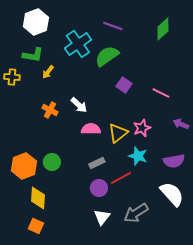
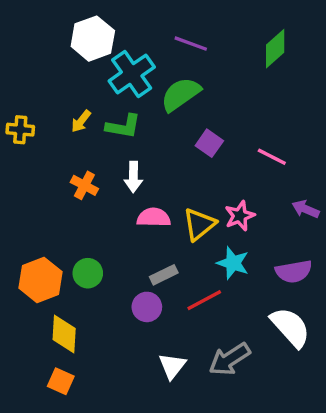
white hexagon: (36, 22) -> (93, 39), moved
green L-shape: (33, 55) -> (123, 126), moved
white arrow: (79, 105) -> (133, 177), turned 48
purple circle: (99, 188) -> (147, 307), moved

